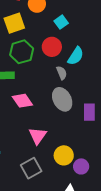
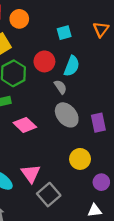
cyan square: (61, 22) -> (64, 33), moved, turned 32
pink triangle: (38, 136) -> (31, 174), moved
yellow circle: (64, 155) -> (80, 159), moved

